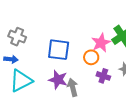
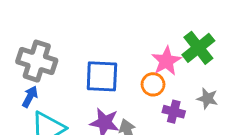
gray cross: (17, 37) -> (37, 61), size x1.4
blue arrow: (11, 59) -> (30, 97), turned -64

